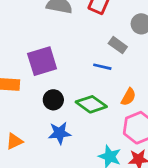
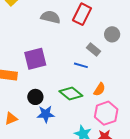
black circle: (53, 100) -> (35, 97), moved

